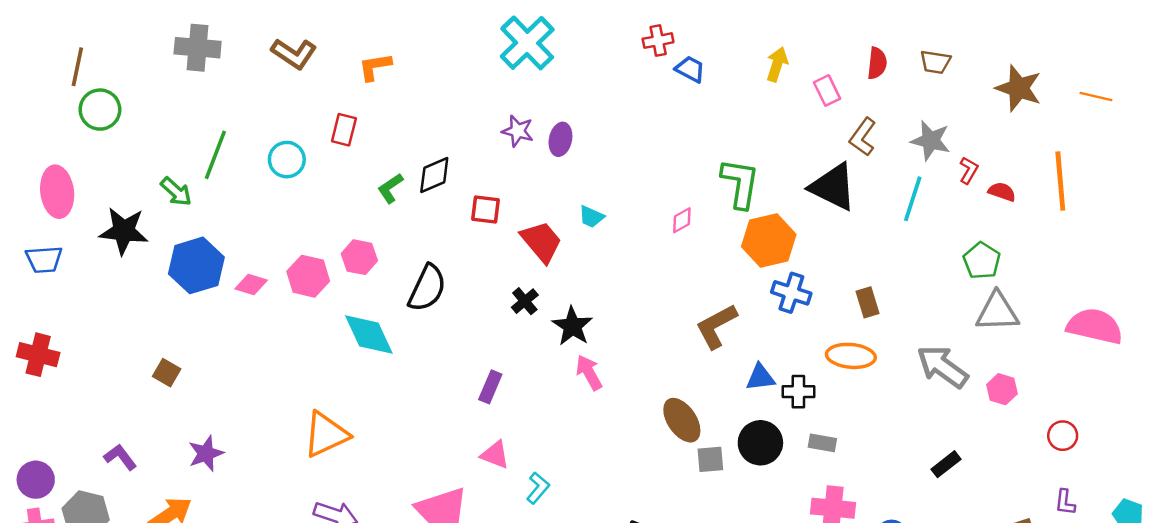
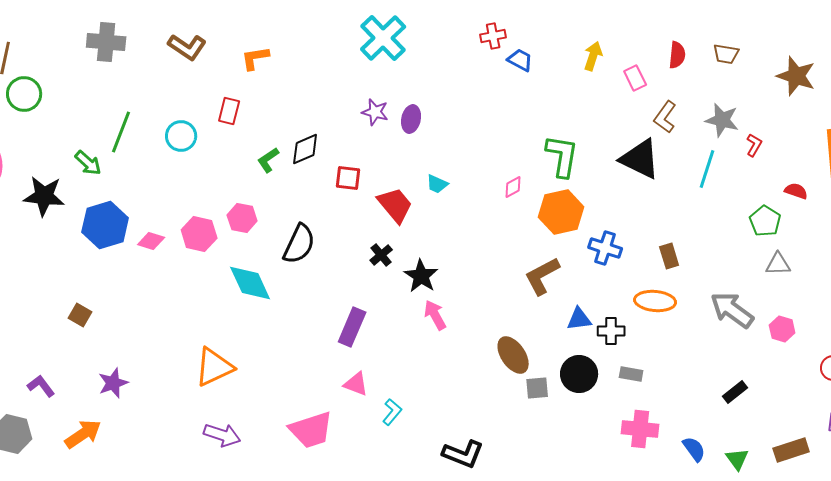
red semicircle: (1002, 192) -> (796, 191), moved
orange hexagon: (769, 240) -> (561, 212), moved
gray triangle: (997, 312) -> (778, 264), size x0.7
purple rectangle: (490, 387) -> (352, 327), size x1.4

